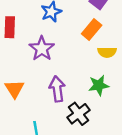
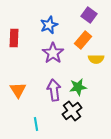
purple star: (42, 49) -> (53, 53), moved
green star: (99, 85) -> (78, 87), moved

